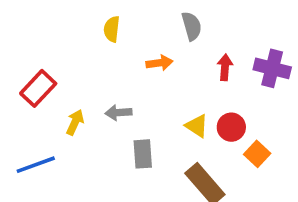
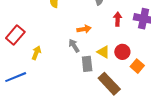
orange arrow: (159, 63) -> (84, 29), moved
gray arrow: (118, 113) -> (74, 46), moved, turned 64
gray rectangle: (143, 154) -> (87, 64), moved

